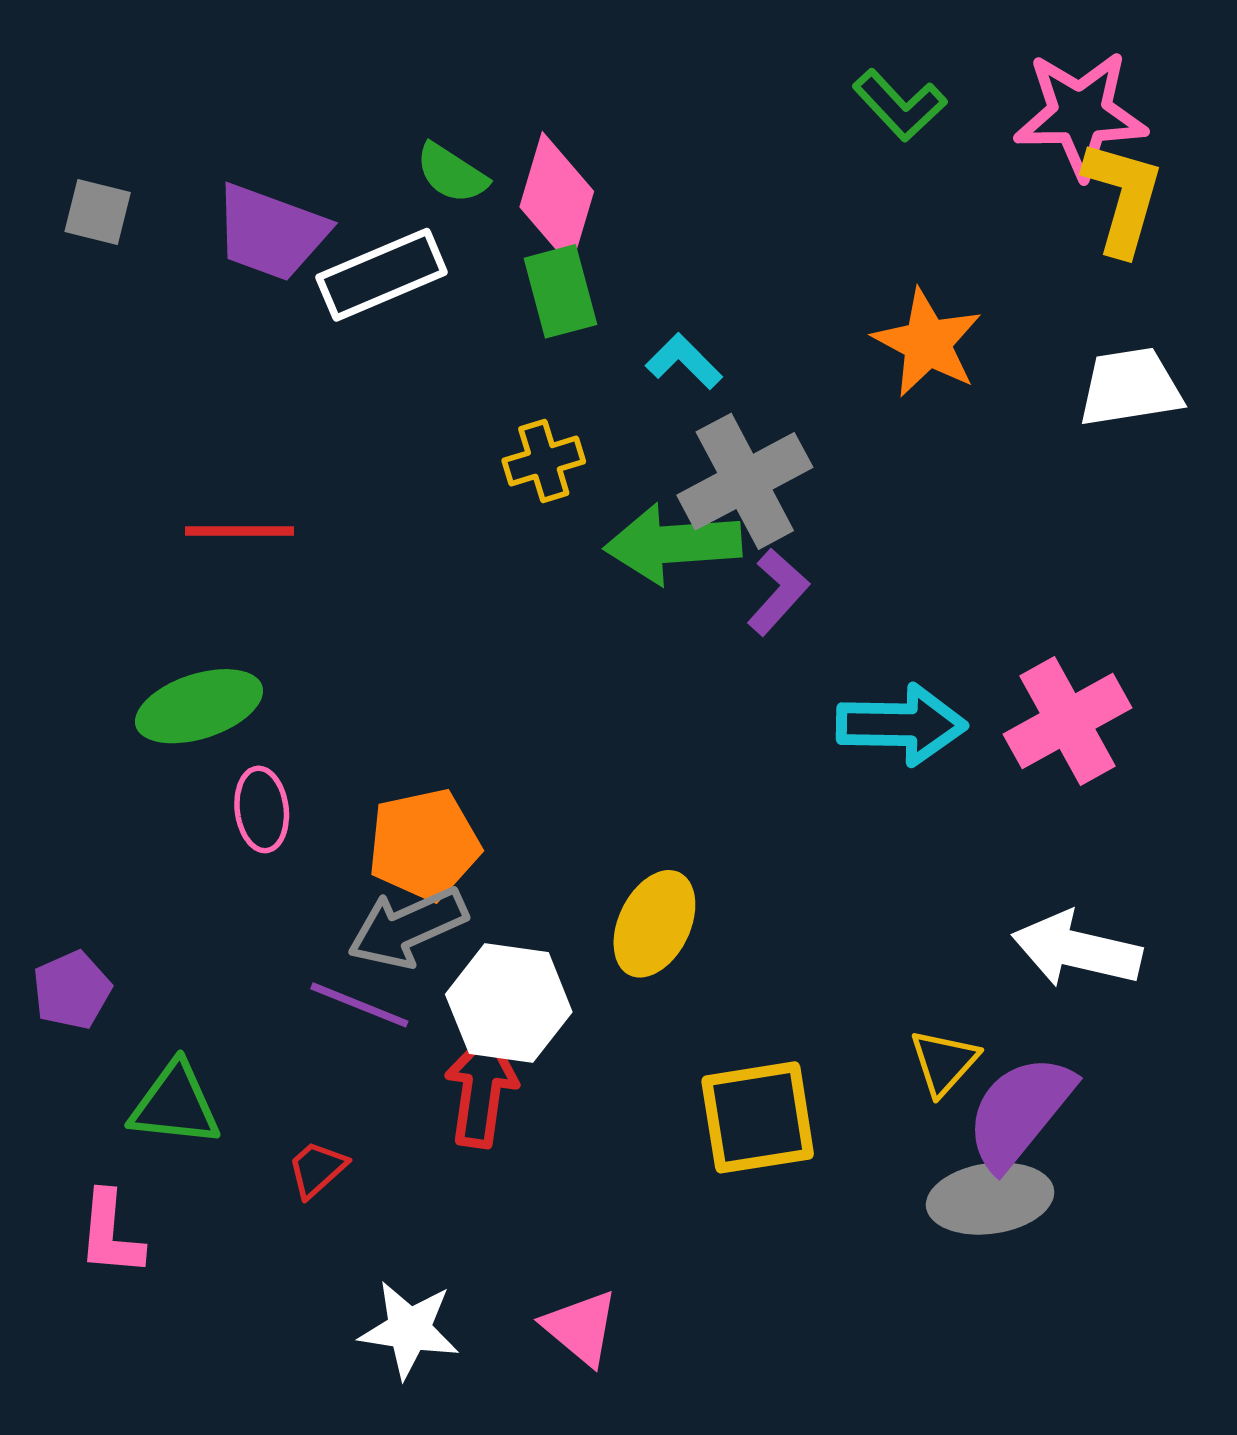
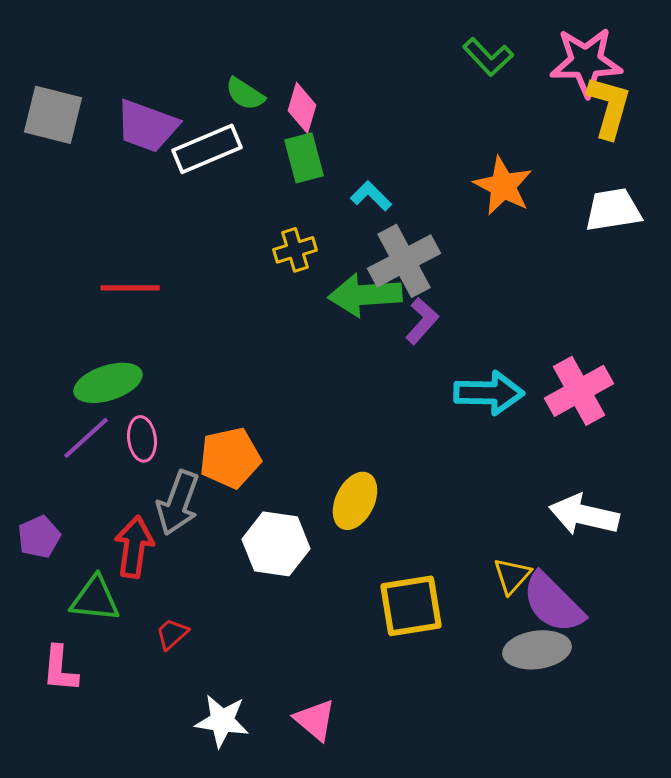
pink diamond: (557, 199) -> (302, 108), size x0.7
gray square: (98, 212) -> (53, 115), size x1.6
gray arrow: (407, 927) -> (178, 503), moved, turned -46
purple line: (359, 1005) -> (86, 438), moved, turned -64
red arrow: (481, 1090) -> (134, 547), moved
purple semicircle: (1020, 1112) -> (553, 603), turned -84

